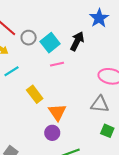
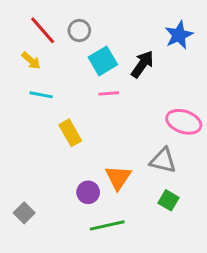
gray circle: (29, 38) -> (79, 30), moved
cyan line: (11, 71) -> (41, 95), turned 35
orange triangle: (57, 112) -> (118, 178), moved

